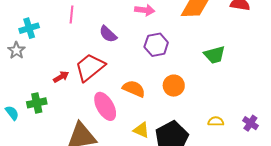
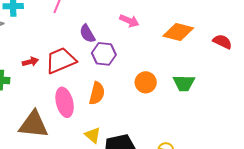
purple hexagon: (156, 45) -> (104, 54), moved
orange circle: (174, 86) -> (146, 82), moved
orange semicircle: (134, 89) -> (97, 93), turned 65

